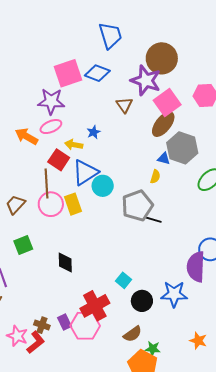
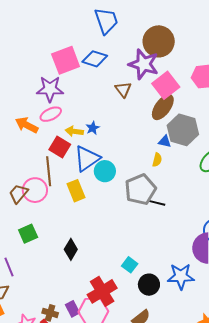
blue star: (94, 132) -> (93, 128), moved
pink circle: (51, 204) -> (35, 190), moved
black diamond: (65, 263) -> (71, 249), turned 35

